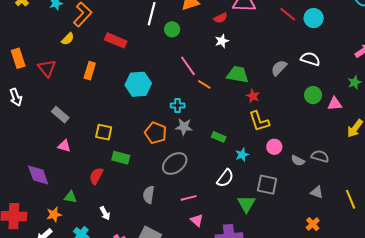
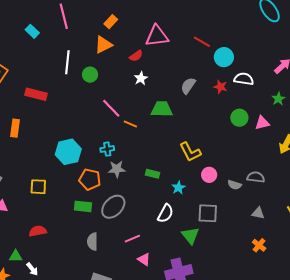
cyan circle: (314, 18) -> (224, 57), moved
white semicircle: (310, 59) -> (244, 79), moved
gray semicircle: (279, 68) -> (188, 86), moved
cyan hexagon: (138, 84) -> (68, 152), moved
red star: (253, 96) -> (220, 87), moved
green rectangle: (121, 158) -> (83, 206), moved
red semicircle: (96, 176) -> (38, 231), turned 60
white arrow: (105, 213) -> (32, 269), moved

